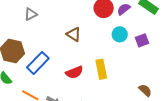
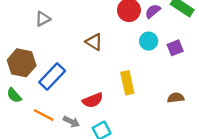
red semicircle: (74, 72) -> (93, 100), moved
brown semicircle: (145, 90) -> (176, 98), moved, turned -48

